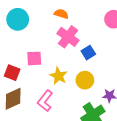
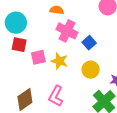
red square: (12, 73) -> (19, 45), moved
yellow star: (59, 76) -> (59, 61), moved

